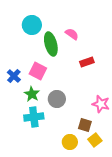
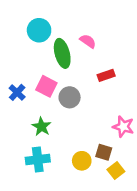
green star: (32, 94) -> (41, 127), moved
gray circle: (57, 99) -> (70, 97), moved
cyan cross: (34, 117) -> (38, 160), moved
yellow circle: (70, 142) -> (82, 161), moved

